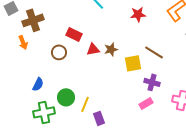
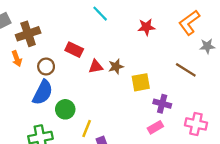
brown circle: (59, 52) -> (46, 66), moved
brown line: (154, 52) -> (186, 70), moved
blue semicircle: (38, 84) -> (43, 92), moved, size x1.6
green circle: (66, 97) -> (65, 109), moved

